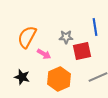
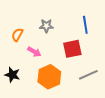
orange semicircle: (27, 37) -> (17, 35), size x0.6
gray star: (66, 37) -> (46, 26), moved

